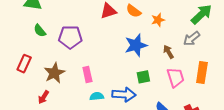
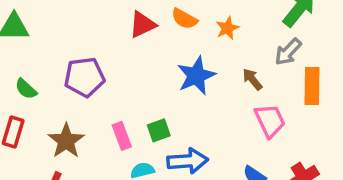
green semicircle: (40, 31) -> (26, 89), moved
orange rectangle: (202, 72) -> (312, 86), moved
green square: (143, 77) -> (159, 130), moved

